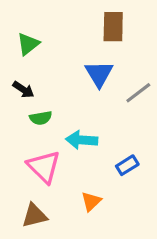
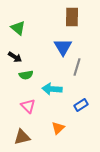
green triangle: (28, 44) -> (18, 28), turned -42
gray line: (138, 93) -> (77, 67), moved, turned -36
pink triangle: (44, 167) -> (28, 106), size x0.7

